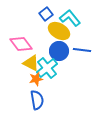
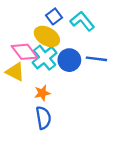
yellow ellipse: (59, 31) -> (47, 36), moved
yellow triangle: (31, 63) -> (15, 72), moved
cyan cross: (47, 68) -> (45, 58), moved

